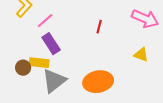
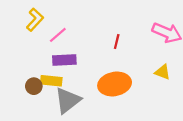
purple rectangle: (51, 44) -> (64, 60), turned -60
orange ellipse: (98, 82) -> (115, 84), moved

